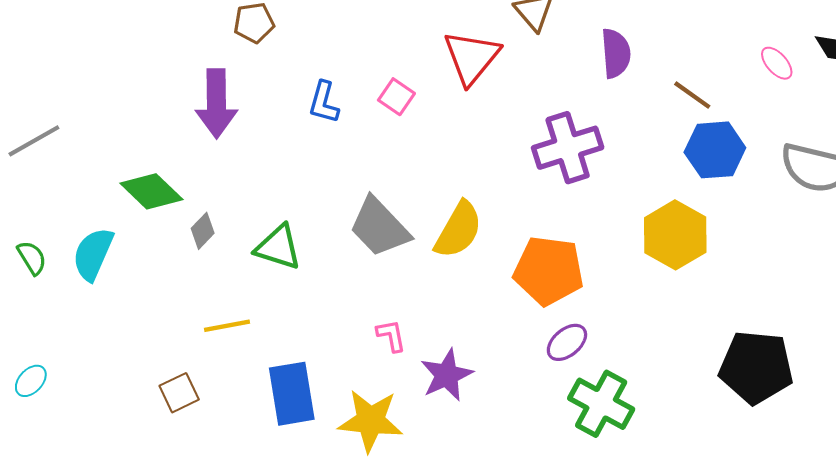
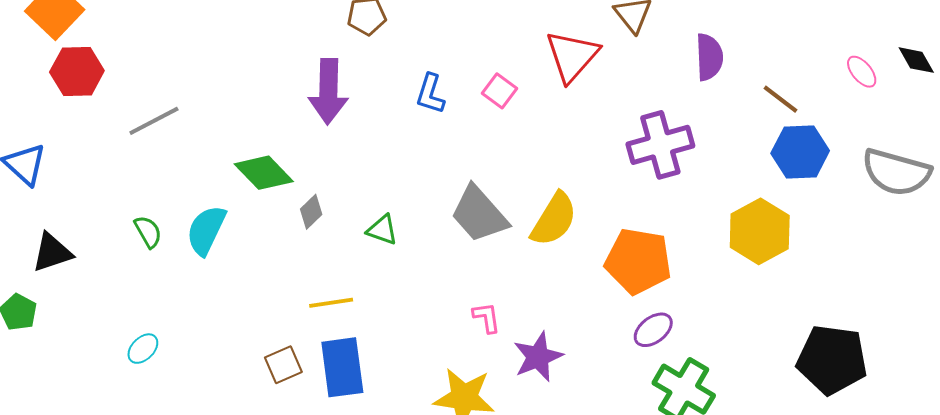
green triangle: (278, 247) -> (382, 230), size x0.7
blue rectangle: (292, 394) -> (342, 367), moved

